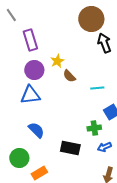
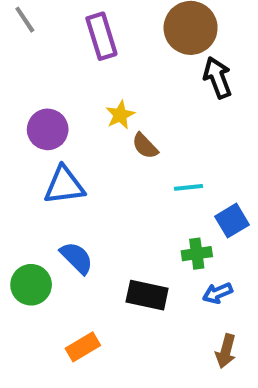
purple rectangle: (30, 40) -> (101, 36), moved
purple circle: (34, 70) -> (48, 129), moved
cyan line: (97, 88) -> (188, 187), moved
green circle: (19, 158) -> (31, 285), moved

